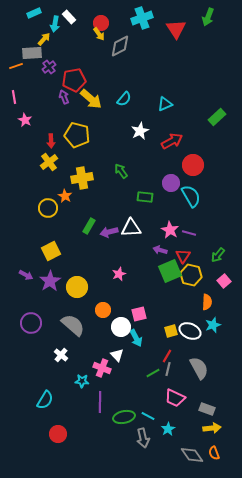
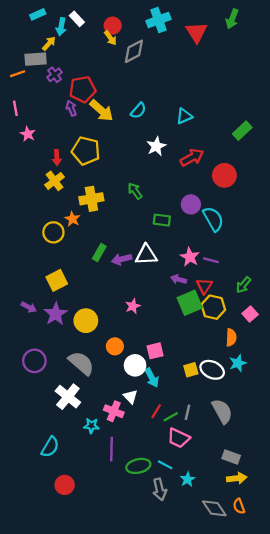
red circle: (193, 165) -> (224, 175), moved
white cross: (61, 355) -> (68, 397), size x1.6
red line: (167, 356) -> (156, 411), moved
pink trapezoid: (175, 398) -> (179, 438), moved

